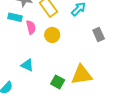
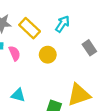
yellow circle: (52, 35) -> (48, 55), moved

